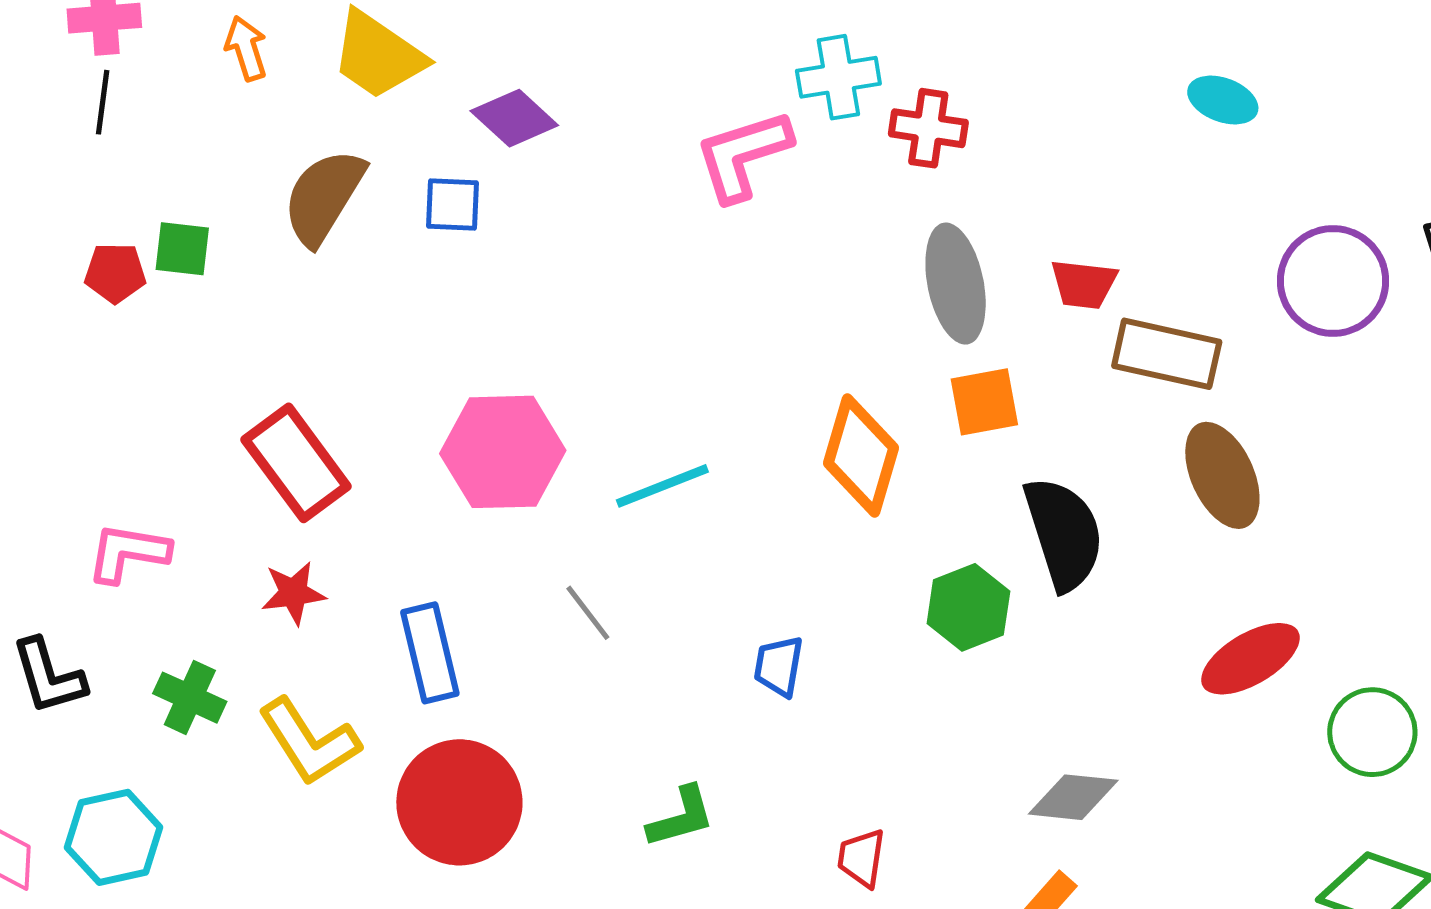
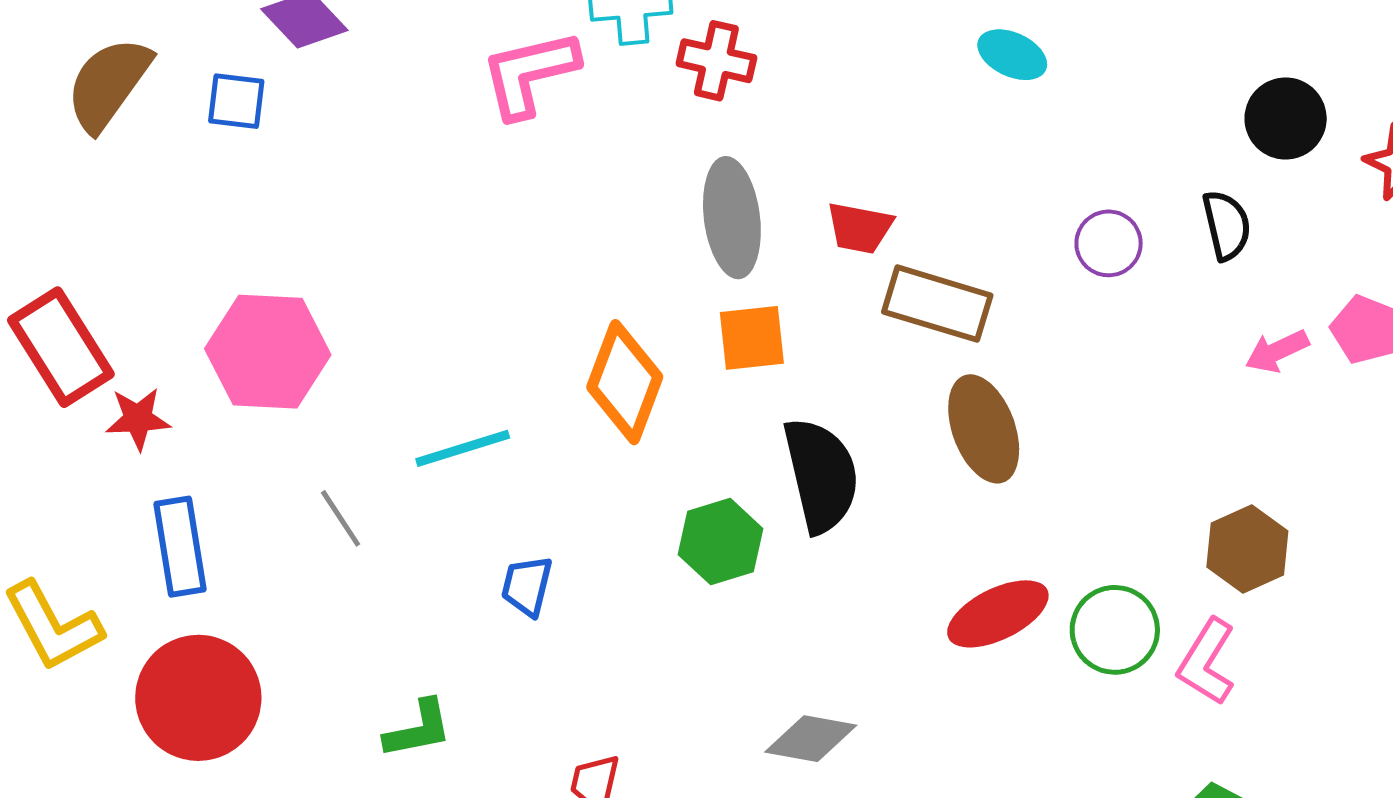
purple circle: (1333, 281) -> (1109, 243), size x0.6
cyan line: (662, 486) -> (463, 448), moved
red star: (293, 593) -> (138, 419), moved
green circle: (1372, 732) -> (1115, 630), moved

